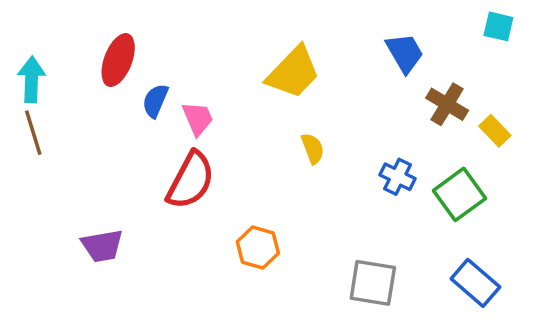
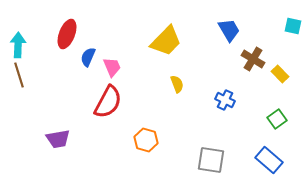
cyan square: (498, 26) -> (293, 26), moved
green square: (459, 194) -> (277, 119), moved, size x0.7

